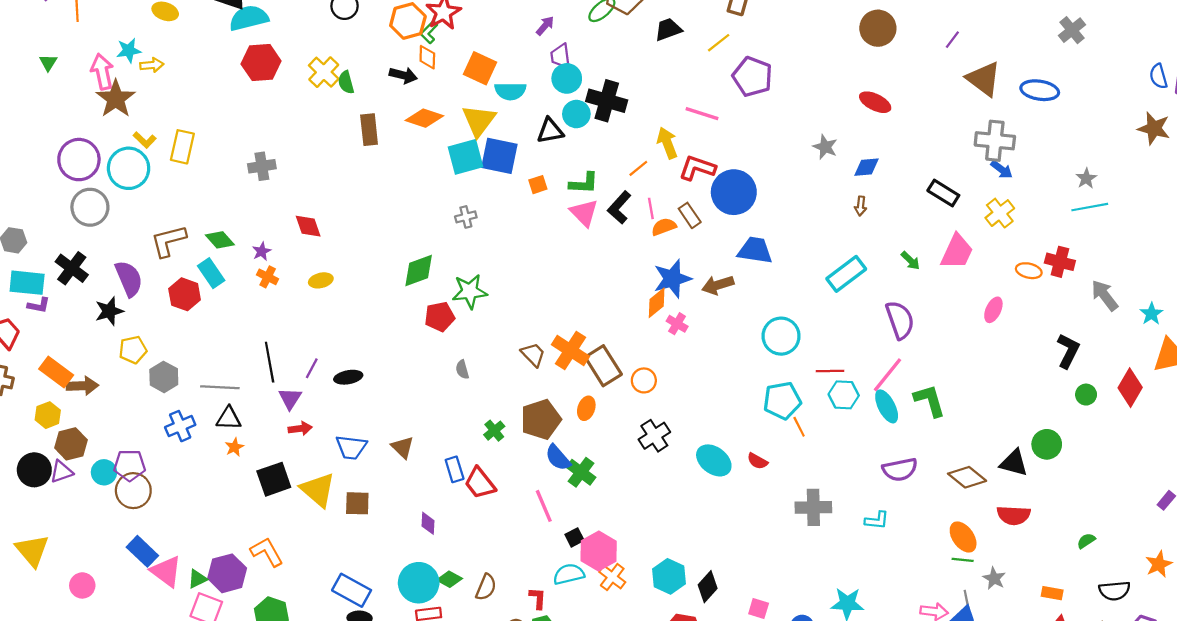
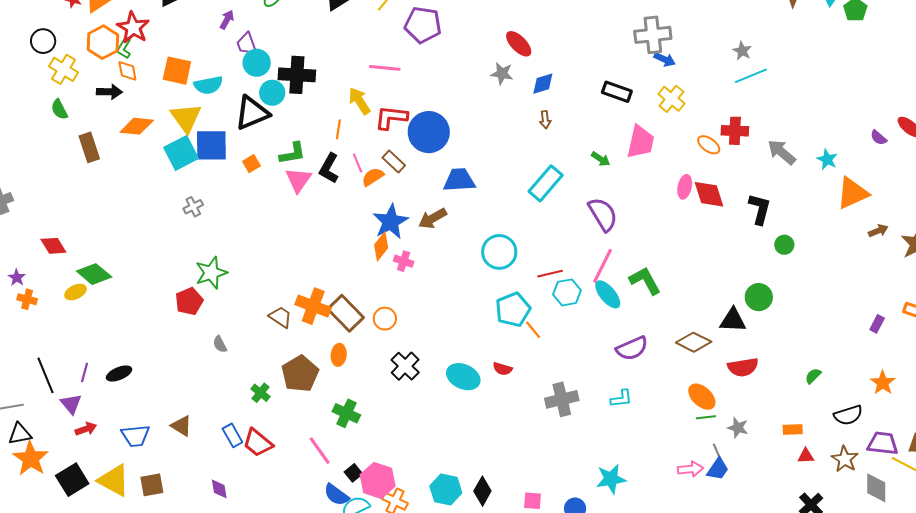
yellow cross: (324, 72) -> (63, 69), moved
red ellipse: (875, 102) -> (519, 44), moved, turned 32
black triangle: (550, 131) -> (252, 113), size x1.4
orange line: (638, 168) -> (338, 129), turned -30
pink triangle: (584, 213) -> (298, 180), turned 32
green diamond: (419, 271) -> (94, 274), moved, turned 72
orange ellipse: (1029, 271) -> (709, 145), turned 35
red diamond: (1130, 388) -> (709, 194), moved, turned -36
orange star: (234, 447) -> (31, 458), size x2.0
blue semicircle: (558, 458) -> (336, 495), moved

